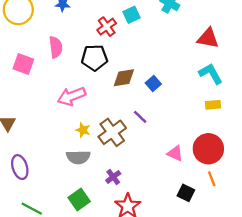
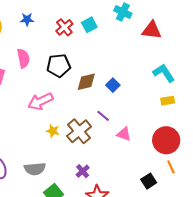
red cross: (107, 27) -> (64, 27), moved
red triangle: (208, 38) -> (152, 30), moved
pink triangle: (175, 153) -> (124, 134), moved
gray semicircle: (78, 157) -> (35, 169), moved
black square: (186, 193) -> (149, 181), turned 35

